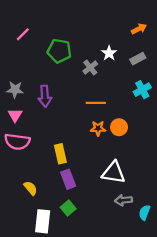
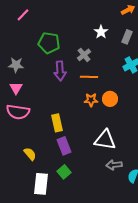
green pentagon: (59, 51) -> (49, 43), moved
gray rectangle: (138, 59) -> (127, 37), turned -40
gray cross: (90, 67) -> (84, 55), moved
purple arrow: (45, 96) -> (60, 71), moved

